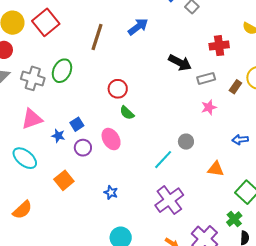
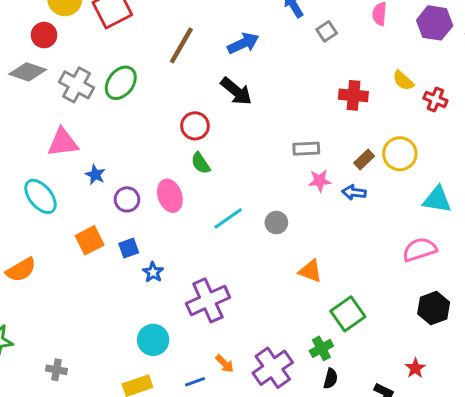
black arrow: (180, 63) -> (236, 91), moved
gray rectangle: (206, 78) -> (306, 149), moved
blue square: (77, 124) -> (129, 248), moved
blue arrow: (240, 140) -> (354, 192), moved
cyan line: (163, 160) -> (228, 218), moved
purple cross: (169, 200) -> (208, 300), moved

